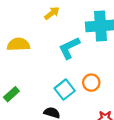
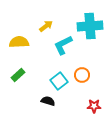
yellow arrow: (52, 13) -> (46, 26), moved
green rectangle: (11, 94) -> (18, 75), moved

